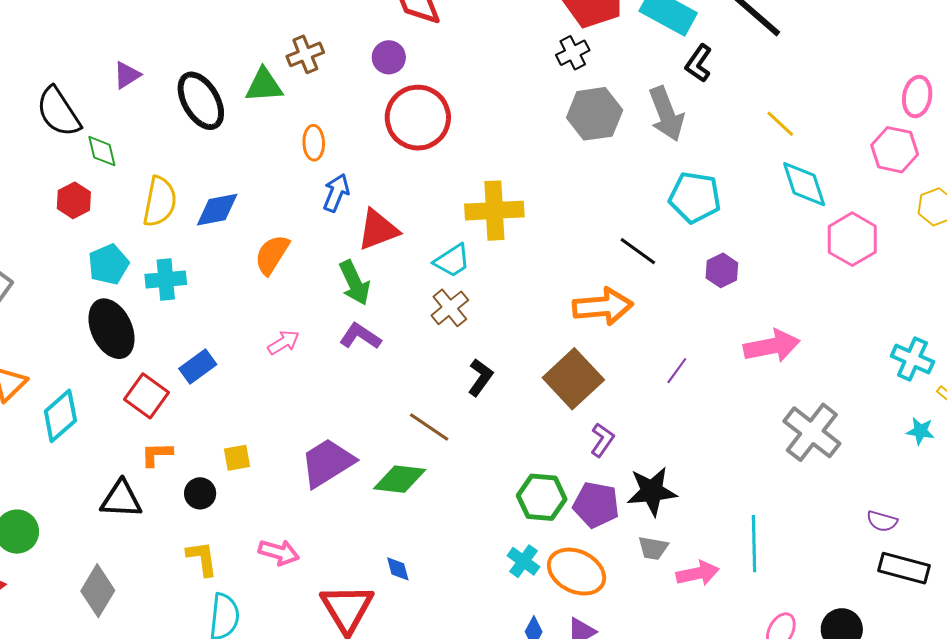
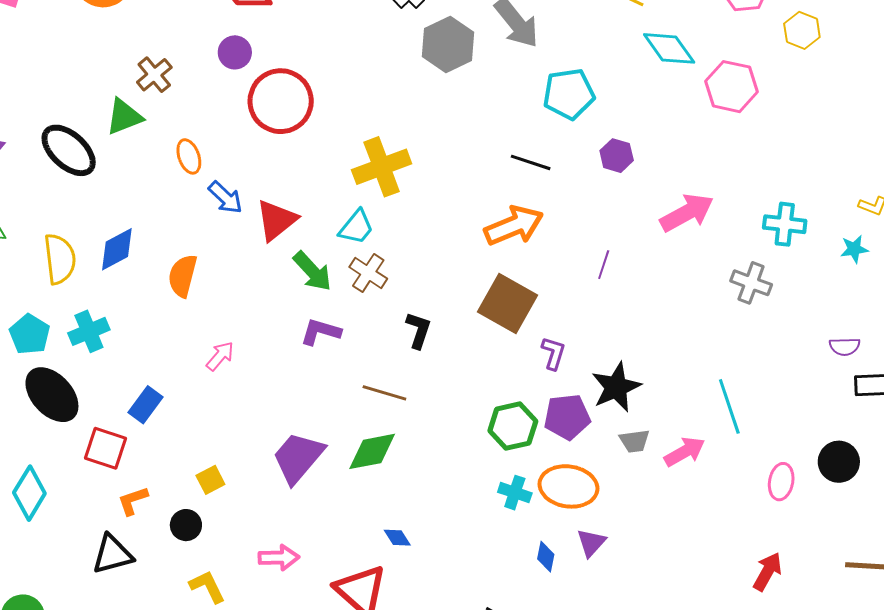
blue arrow: (336, 193) -> (225, 197), turned 129
green arrow: (355, 283) -> (312, 271), moved
purple L-shape: (360, 336) -> (321, 332), moved
cyan cross: (912, 359) -> (785, 224), moved
gray cross: (812, 432) -> (751, 283), size x0.7

